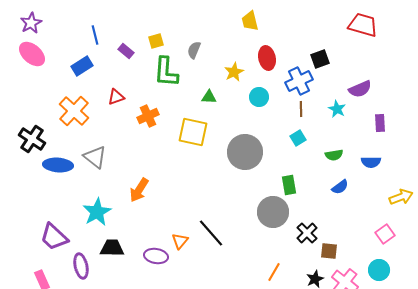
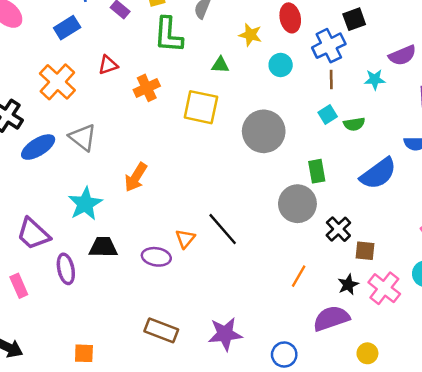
yellow star: (234, 72) -> (250, 35), turned -30
cyan star: (337, 109) -> (375, 79), turned -30
green semicircle: (334, 155) -> (354, 124), moved
blue ellipse: (58, 165) -> (38, 147), turned -36
blue semicircle: (340, 187) -> (378, 174), size x1.8

